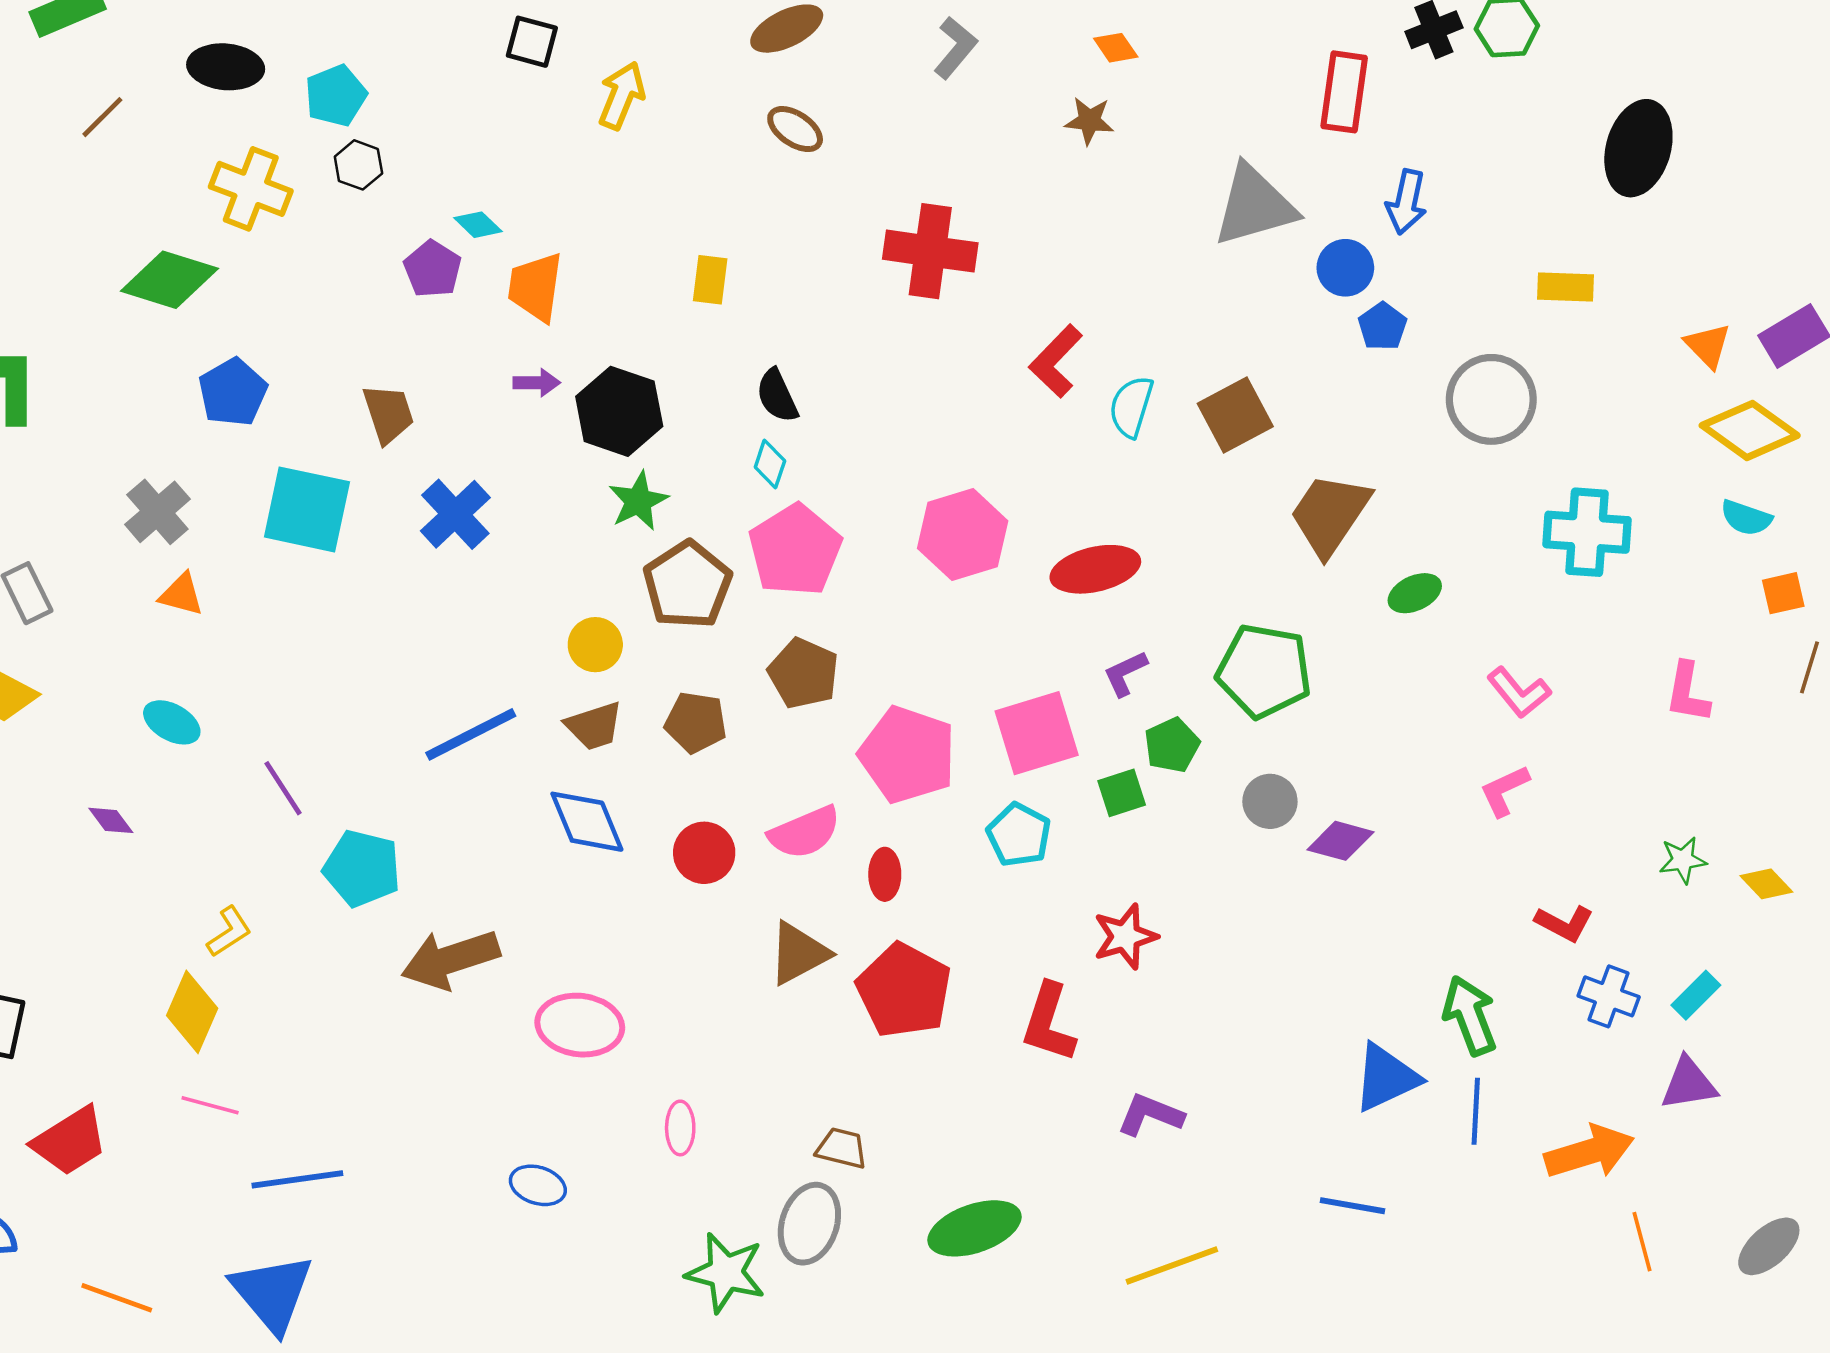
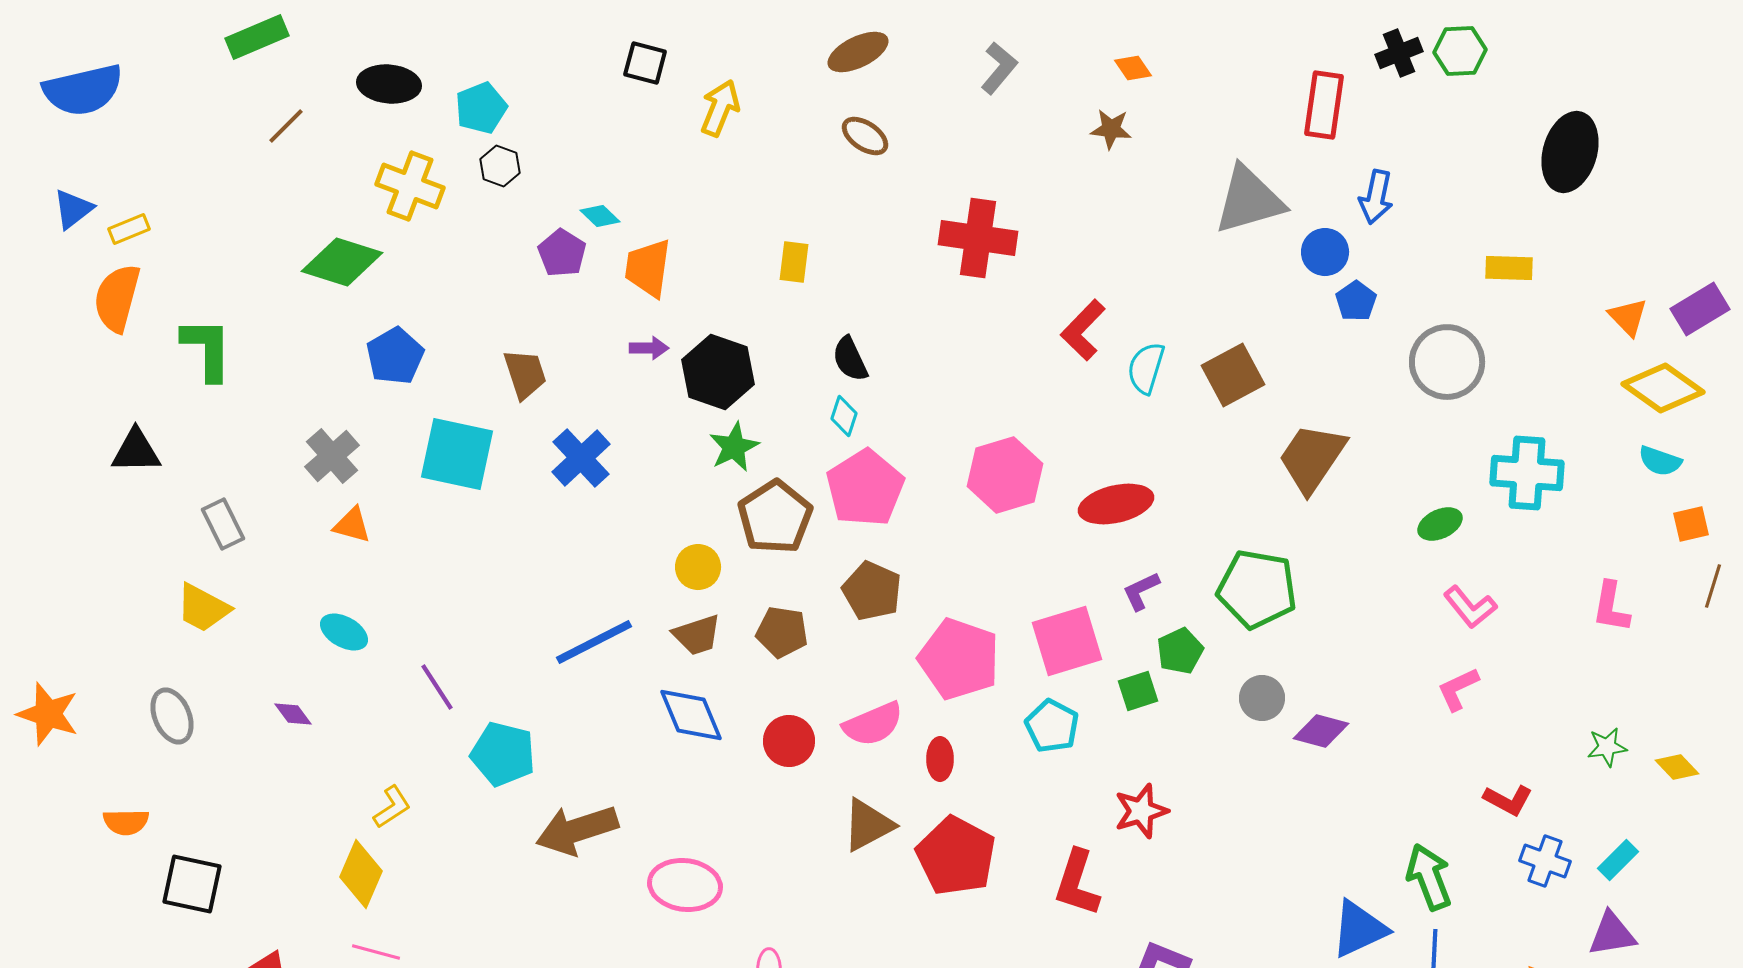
green ellipse: (1415, 593) -> (1440, 524), moved

